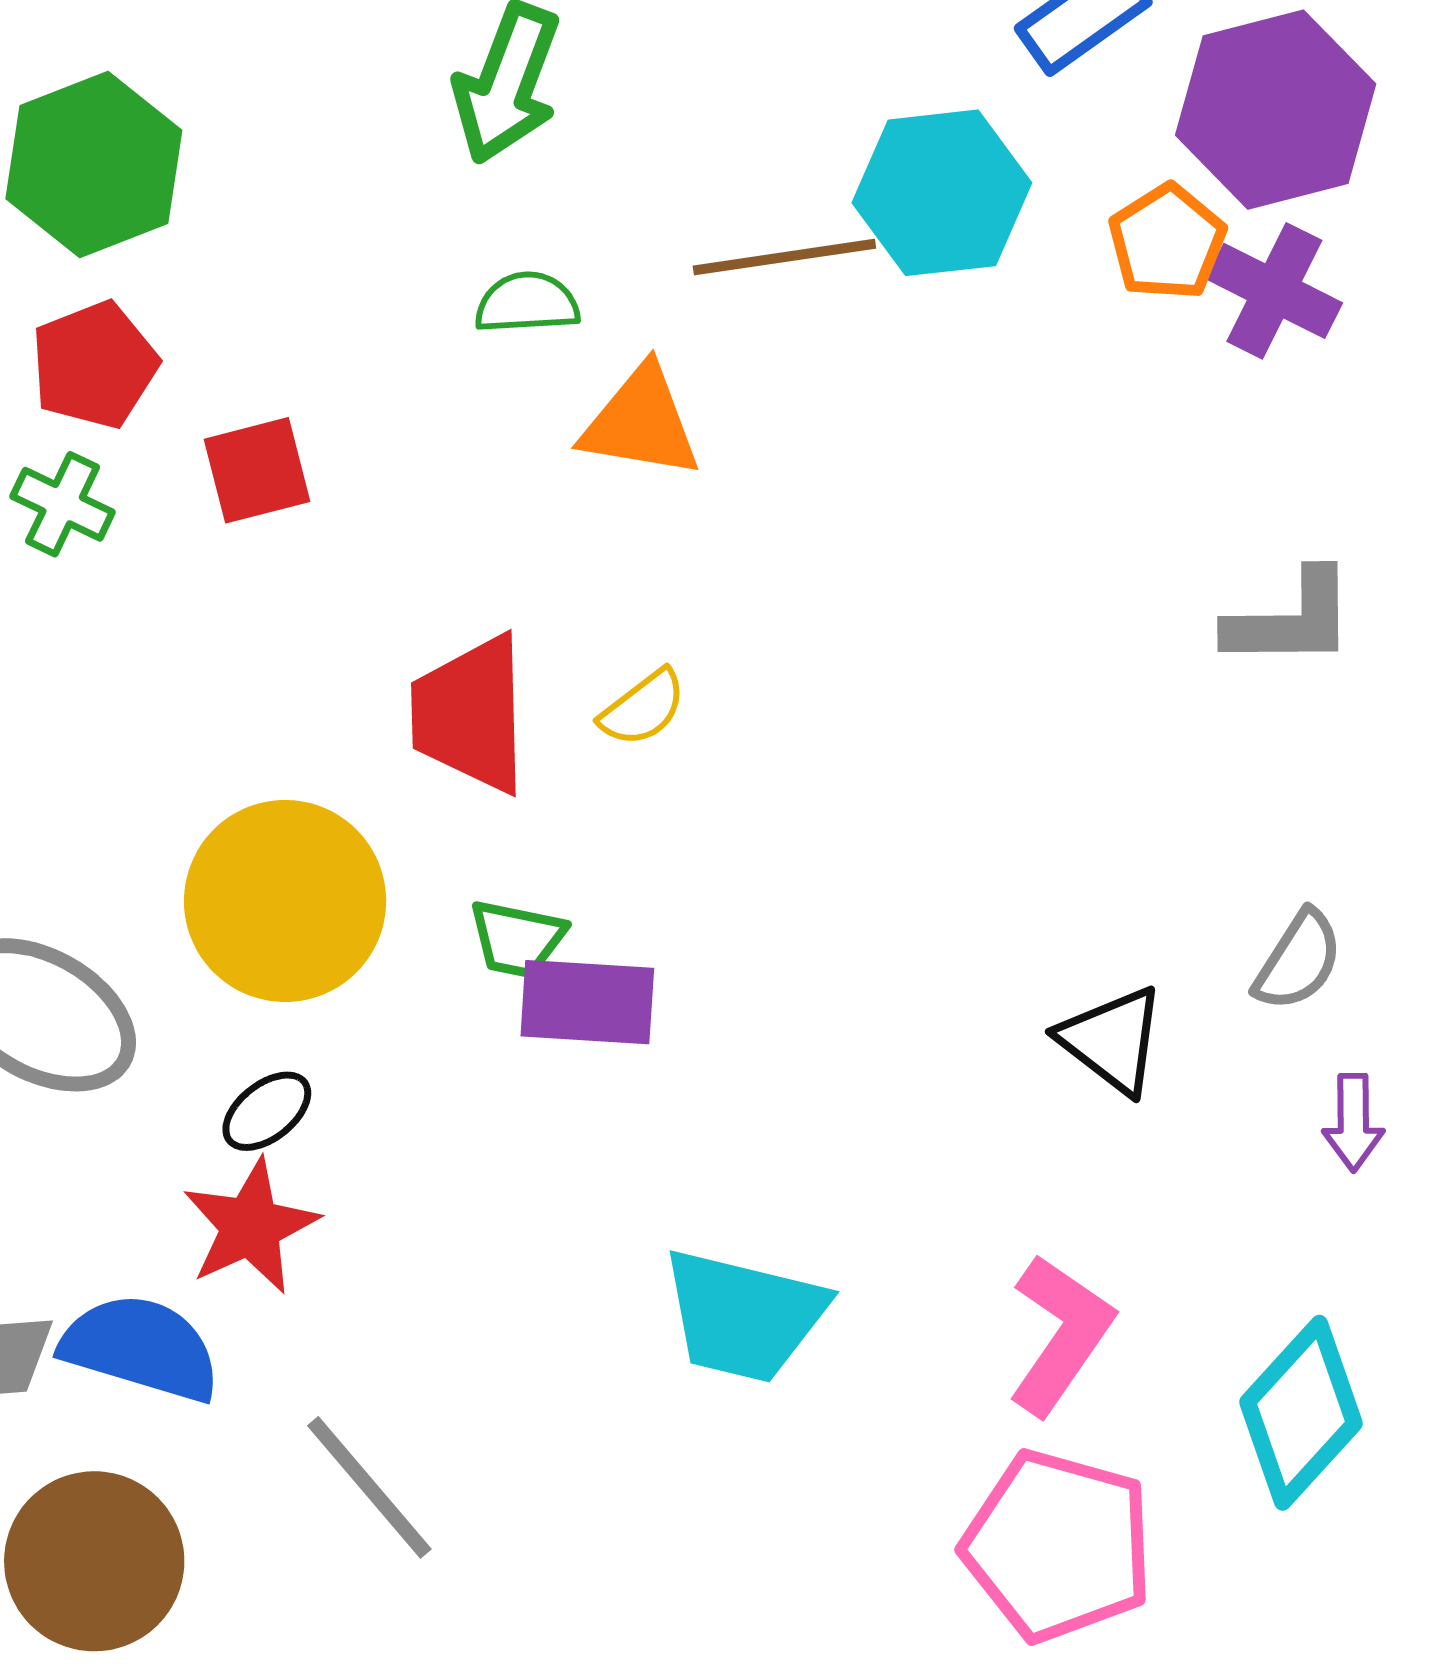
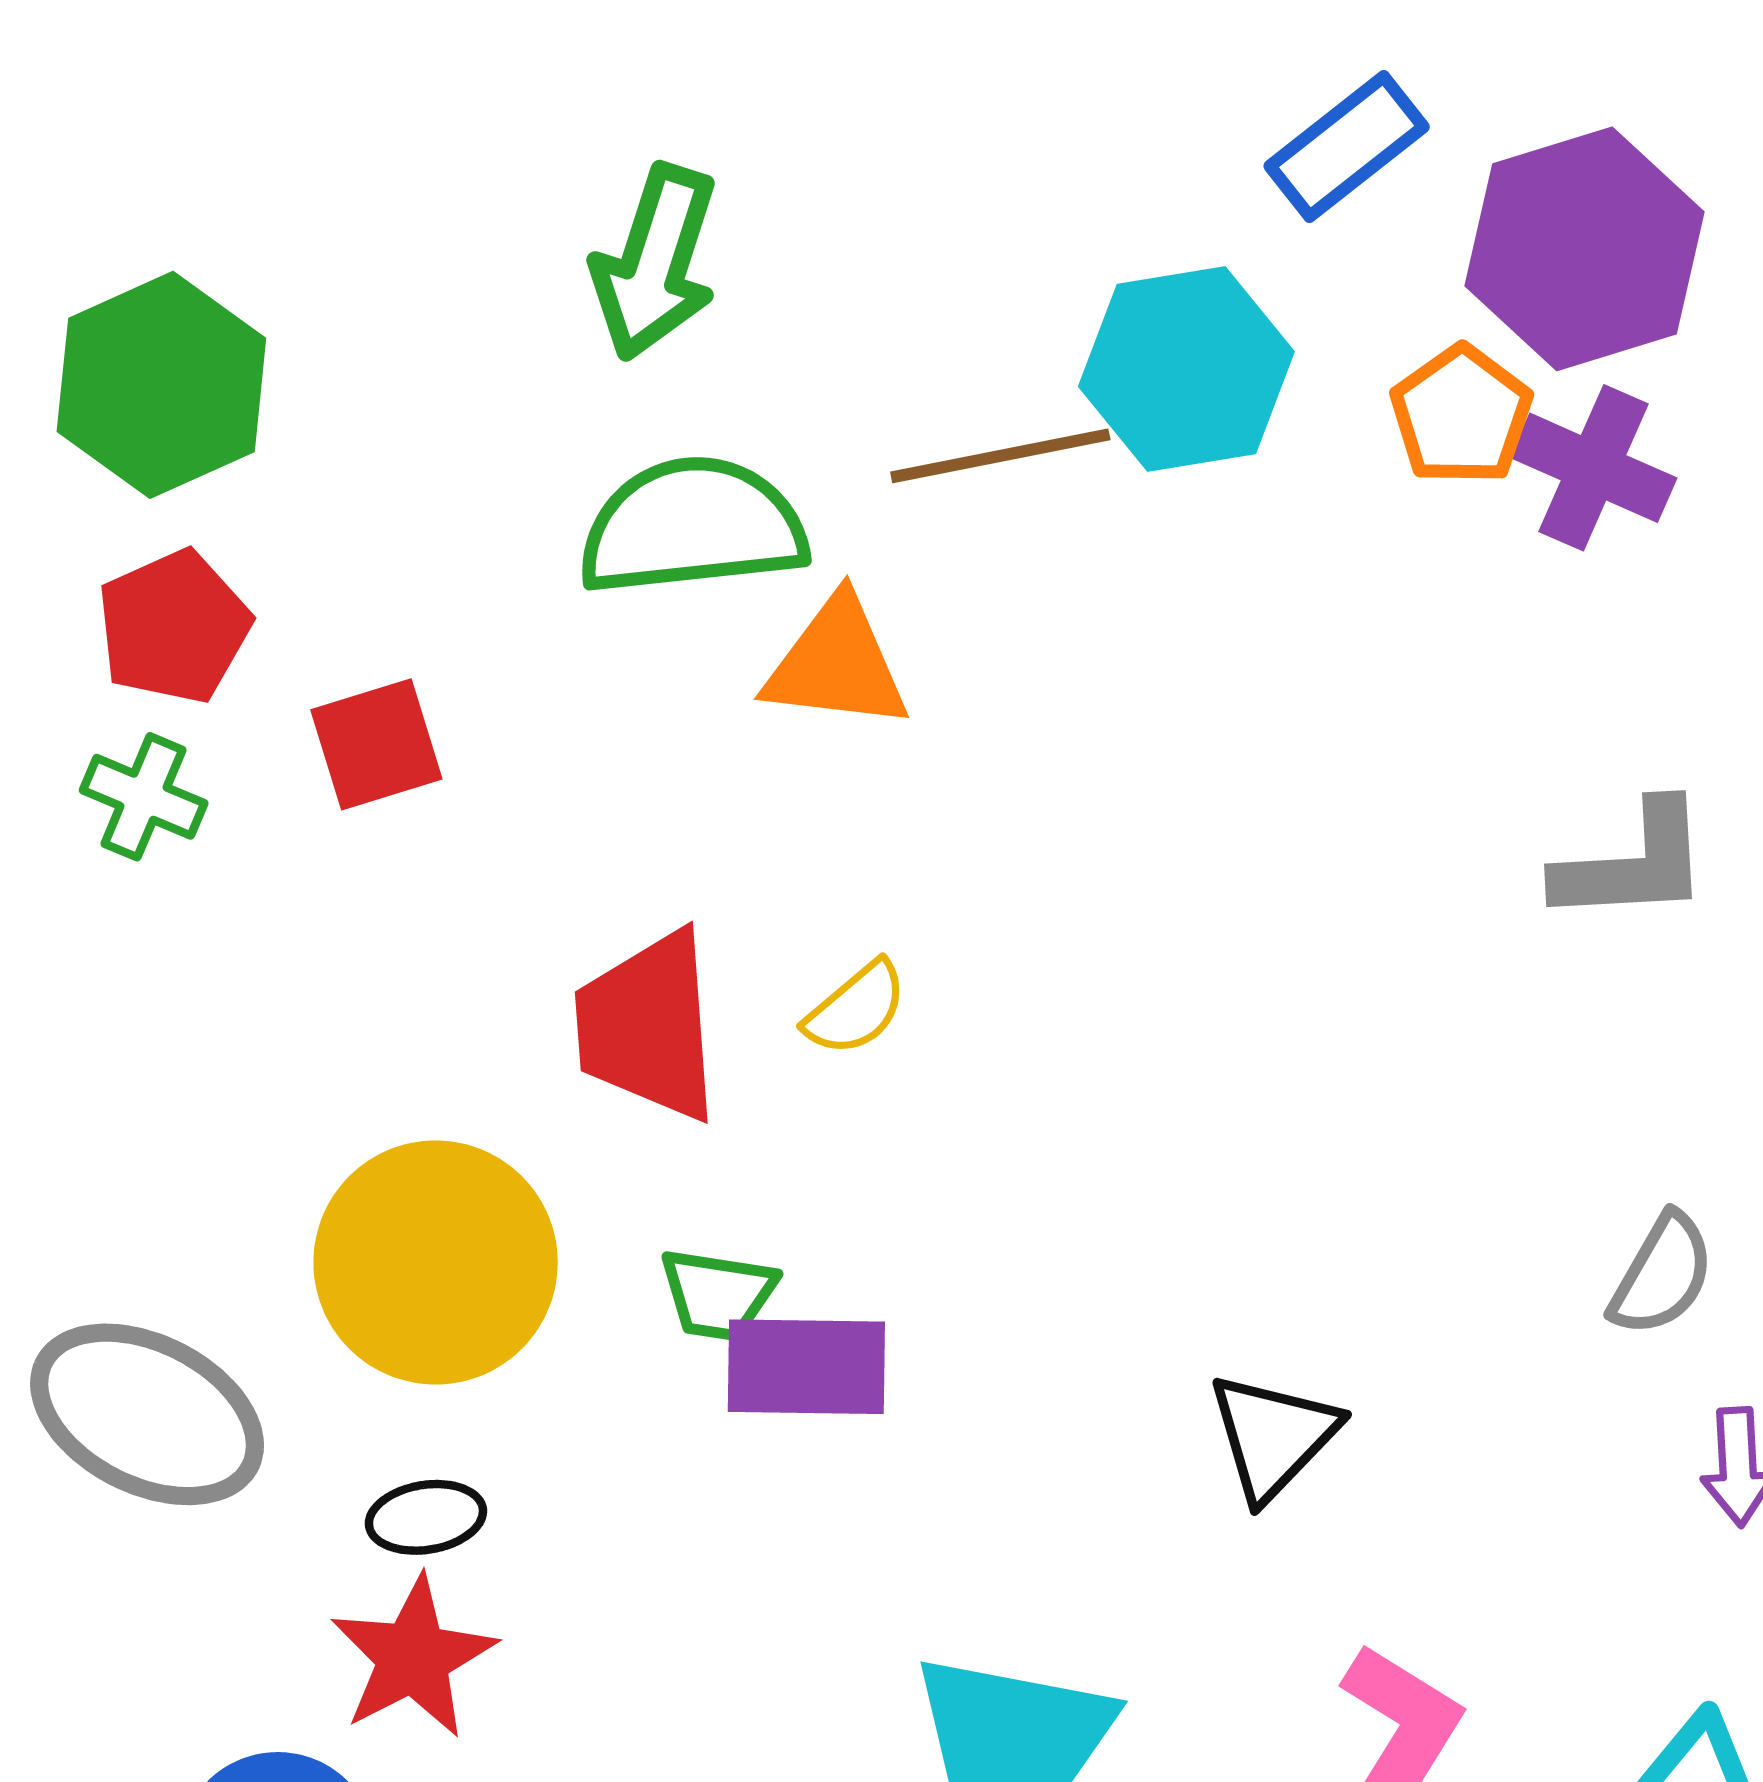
green semicircle: (527, 303) -> (692, 526), size x1.8
black triangle: (1112, 1040) -> (1273, 1436), moved, turned 39
black ellipse: (267, 1111) -> (426, 1517), turned 32

